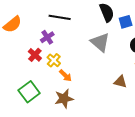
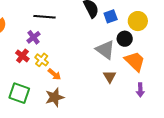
gray triangle: (100, 42) -> (105, 50), moved
brown triangle: (120, 82) -> (110, 77), turned 48
green square: (29, 92) -> (19, 93), turned -30

